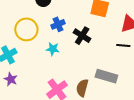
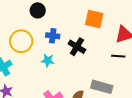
blue cross: (58, 24) -> (53, 36), turned 32

